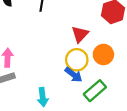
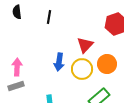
blue arrow: (74, 75) -> (59, 62), moved, turned 60

